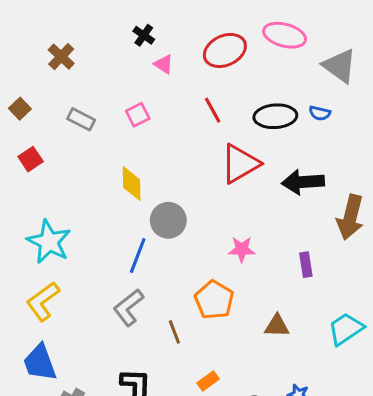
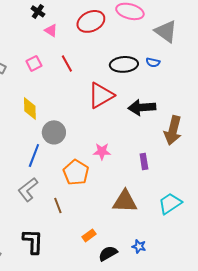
red line: (213, 110) -> (67, 63), moved
orange pentagon: (214, 300) -> (76, 172), moved
brown triangle: (277, 326) -> (125, 201), size x1.5
orange rectangle: (208, 381) -> (89, 235), moved

